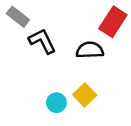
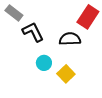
cyan circle: (56, 103) -> (44, 63), moved

